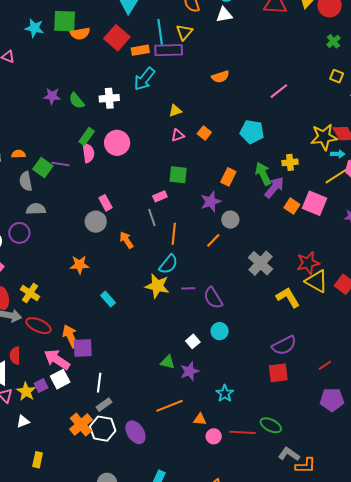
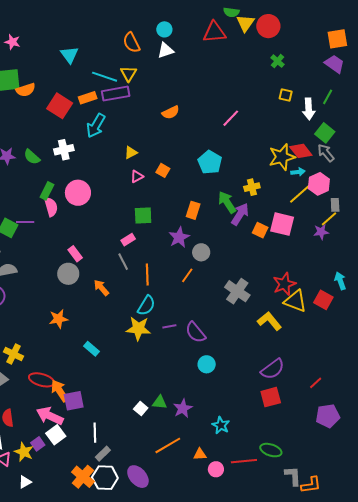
cyan line: (160, 32) -> (105, 77), turned -55
red square: (117, 38) -> (60, 106), moved
cyan pentagon: (252, 132) -> (210, 162), turned 30
red ellipse: (39, 326) -> (42, 380), moved
white square: (193, 341) -> (141, 409), moved
gray L-shape: (289, 454) -> (293, 476), turned 60

